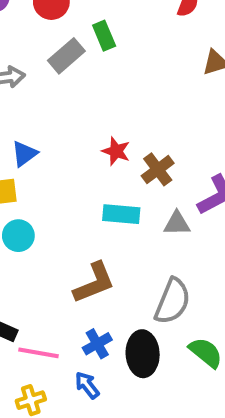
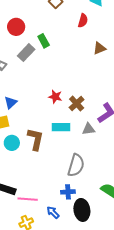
brown L-shape: (94, 283) -> (36, 139), moved, turned -50
gray semicircle: (173, 301) -> (76, 165), moved
blue cross: (97, 344) -> (68, 192), moved, turned 32
black ellipse: (143, 354) -> (82, 210), moved

